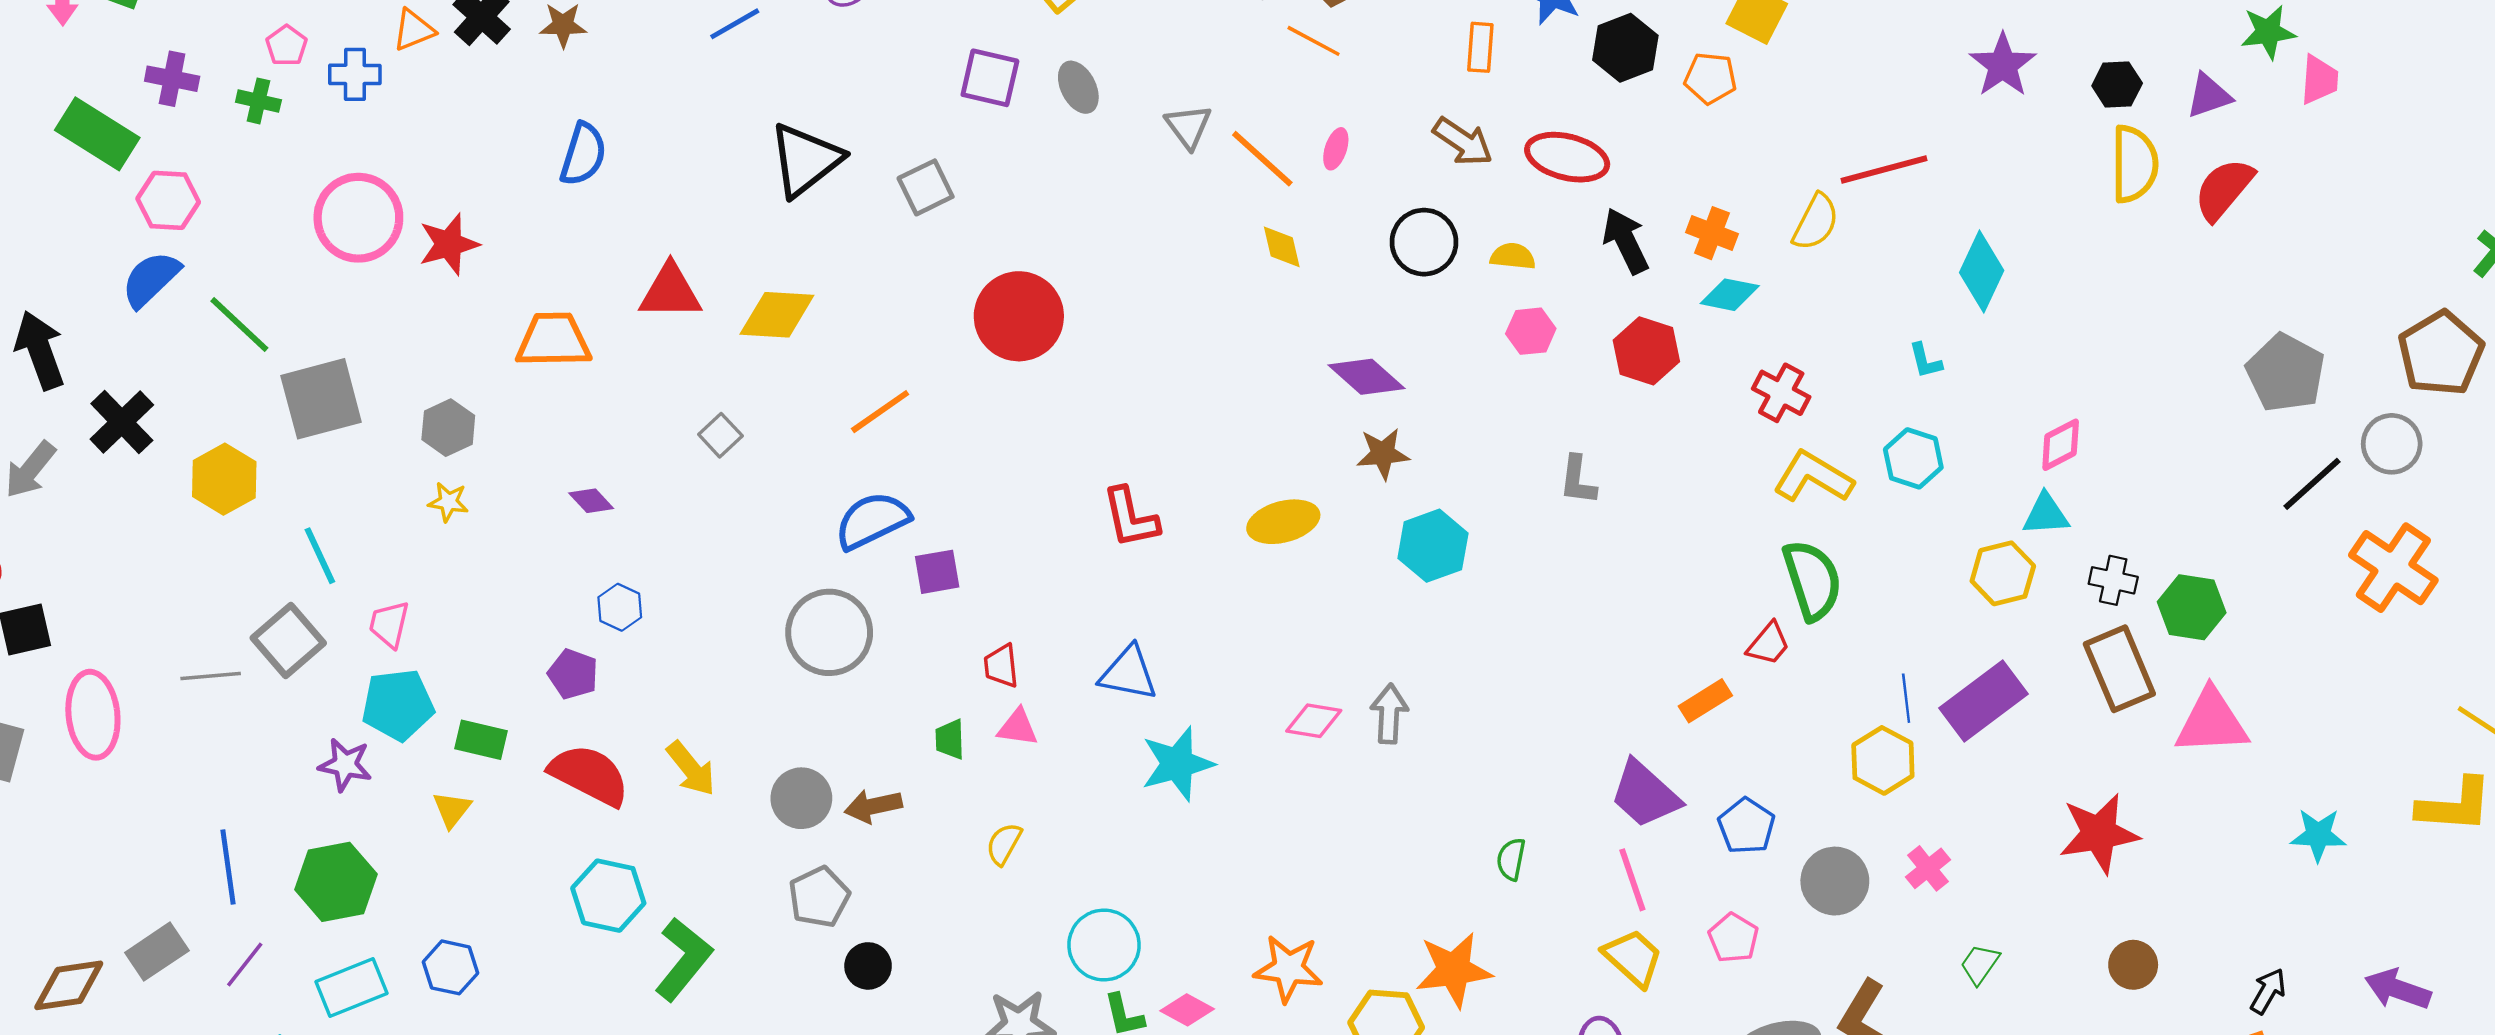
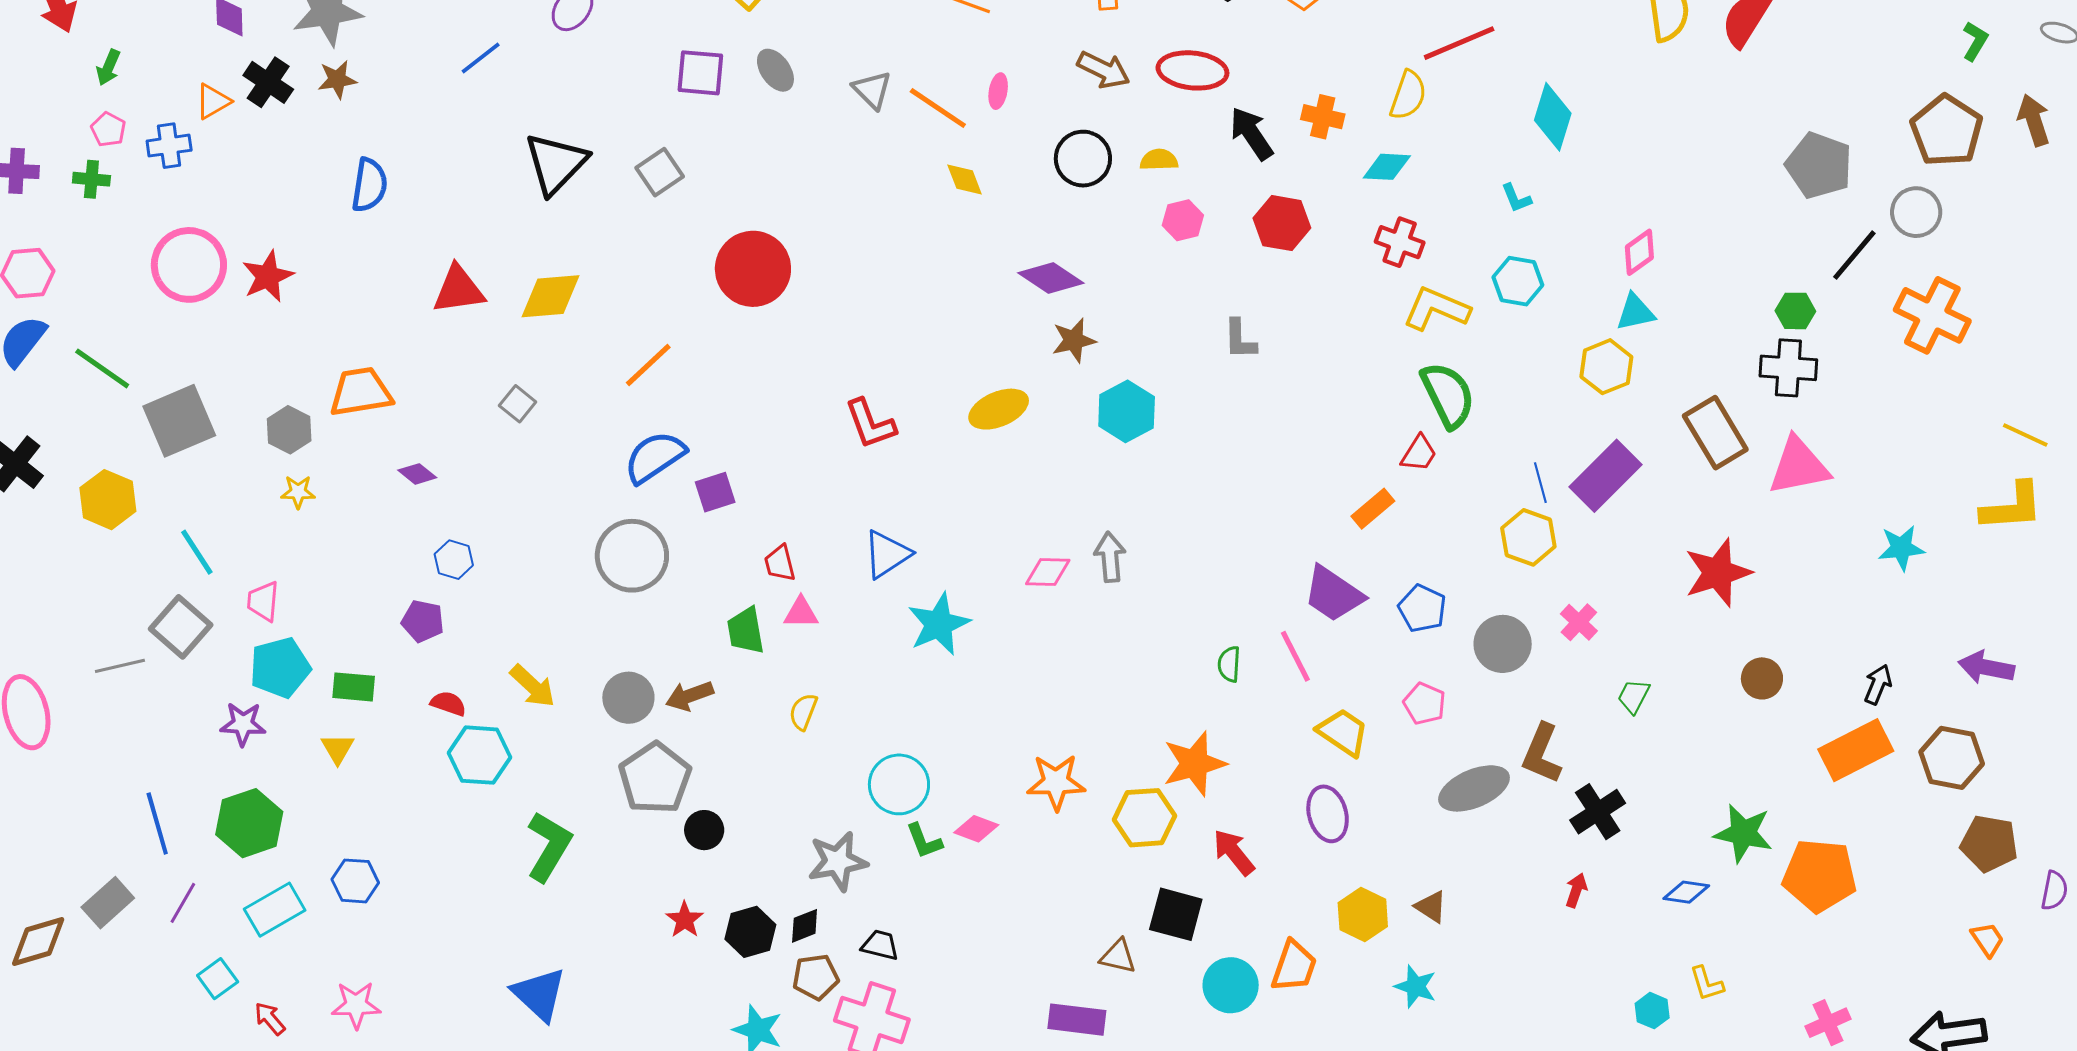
cyan diamond: (1730, 295) -> (1387, 167), moved
orange trapezoid: (553, 340) -> (361, 392), moved
black cross: (2113, 580) -> (1788, 368), moved, size x1.4
green hexagon: (2192, 607) -> (1795, 311), moved, size x0.7
blue triangle: (1128, 673) -> (887, 554), turned -36
green trapezoid: (950, 739) -> (746, 631), size x1.4
red semicircle: (589, 775) -> (448, 704), size x0.5
pink line: (1632, 880) -> (1295, 656), moved
cyan hexagon: (608, 896) -> (479, 755), moved
gray pentagon: (819, 897) -> (655, 778), size x1.4

